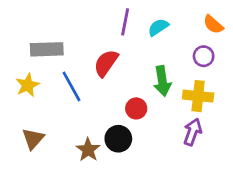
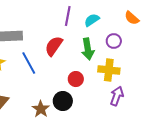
purple circle: (204, 56) -> (114, 41), moved
green arrow: (162, 81) -> (88, 49), moved
yellow cross: (198, 96) -> (109, 70), moved

